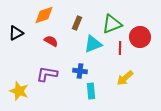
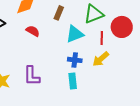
blue cross: (80, 71) -> (75, 60), moved
purple L-shape: (47, 74) -> (32, 76), moved, turned -100
yellow arrow: (125, 78) -> (101, 59), moved

